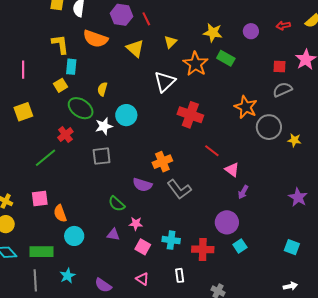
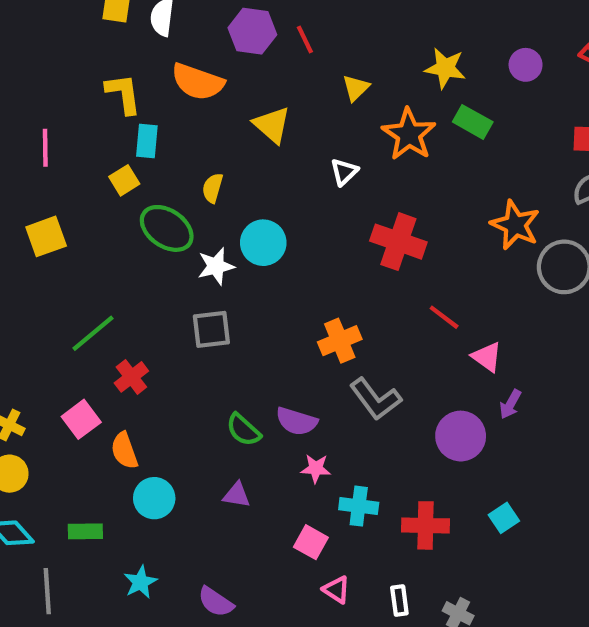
yellow triangle: (135, 48) -> (272, 125), moved
white triangle: (165, 82) -> (344, 172), size x0.6
red cross: (65, 135) -> (131, 377), moved
purple semicircle: (142, 185) -> (297, 421), moved
pink square: (40, 199) -> (81, 419), turned -30
purple circle: (227, 222) -> (461, 436), moved
pink star: (136, 224) -> (316, 468), moved
pink square: (143, 247) -> (311, 542), moved
green rectangle: (41, 252) -> (85, 531), size x0.7
white rectangle: (180, 275) -> (399, 600), moved
pink triangle: (142, 279) -> (336, 590), moved
gray line: (35, 280) -> (47, 591), moved

